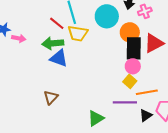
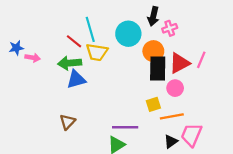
blue triangle: (59, 58) -> (76, 79), turned -36
pink circle: (133, 66) -> (175, 88), moved
yellow square: (130, 81) -> (153, 104), turned 32
purple line: (125, 102) -> (125, 127), moved

